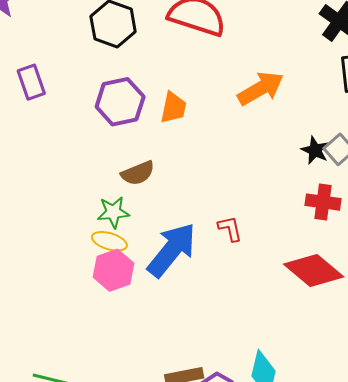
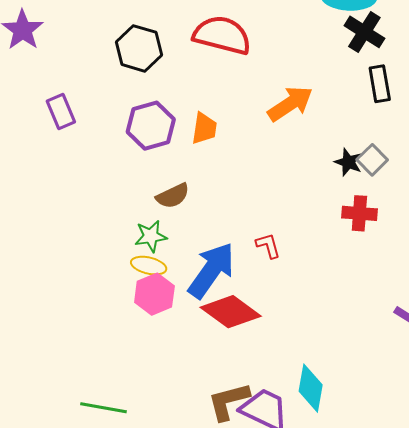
red diamond: (314, 270) -> (231, 312), moved

